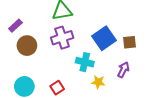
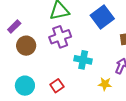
blue square: (104, 38) -> (102, 17), moved
yellow star: (98, 82) -> (105, 84), moved

